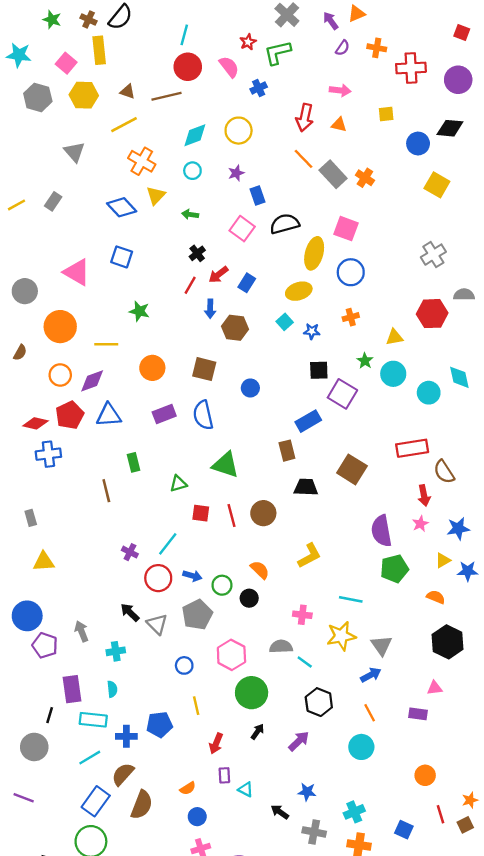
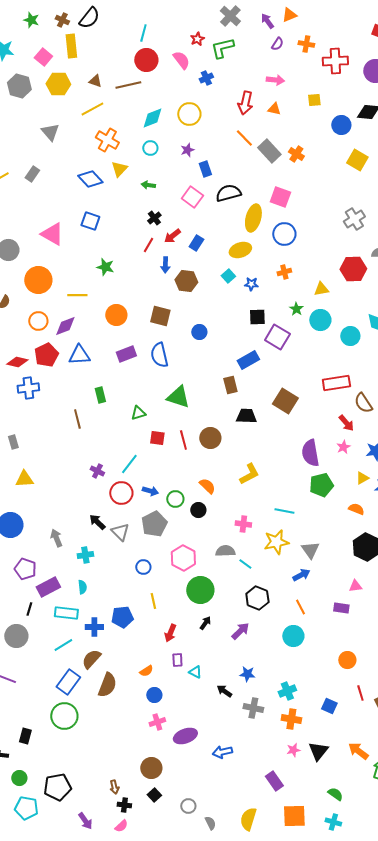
red arrow: (424, 495) -> (346, 423), turned -30
purple pentagon: (45, 645) -> (25, 569), moved
purple rectangle: (72, 689) -> (48, 587), turned 70

